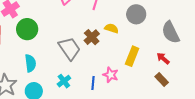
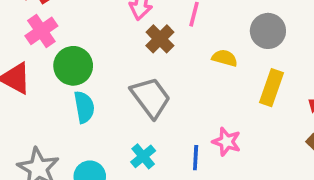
brown cross: (92, 37) -> (160, 39), moved
yellow rectangle: (132, 56) -> (272, 88), moved
cyan semicircle: (30, 63) -> (84, 107), moved

